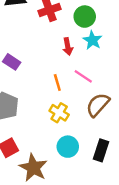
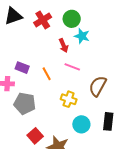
pink line: (83, 76) -> (72, 67), moved
orange line: (57, 82) -> (47, 74), moved

